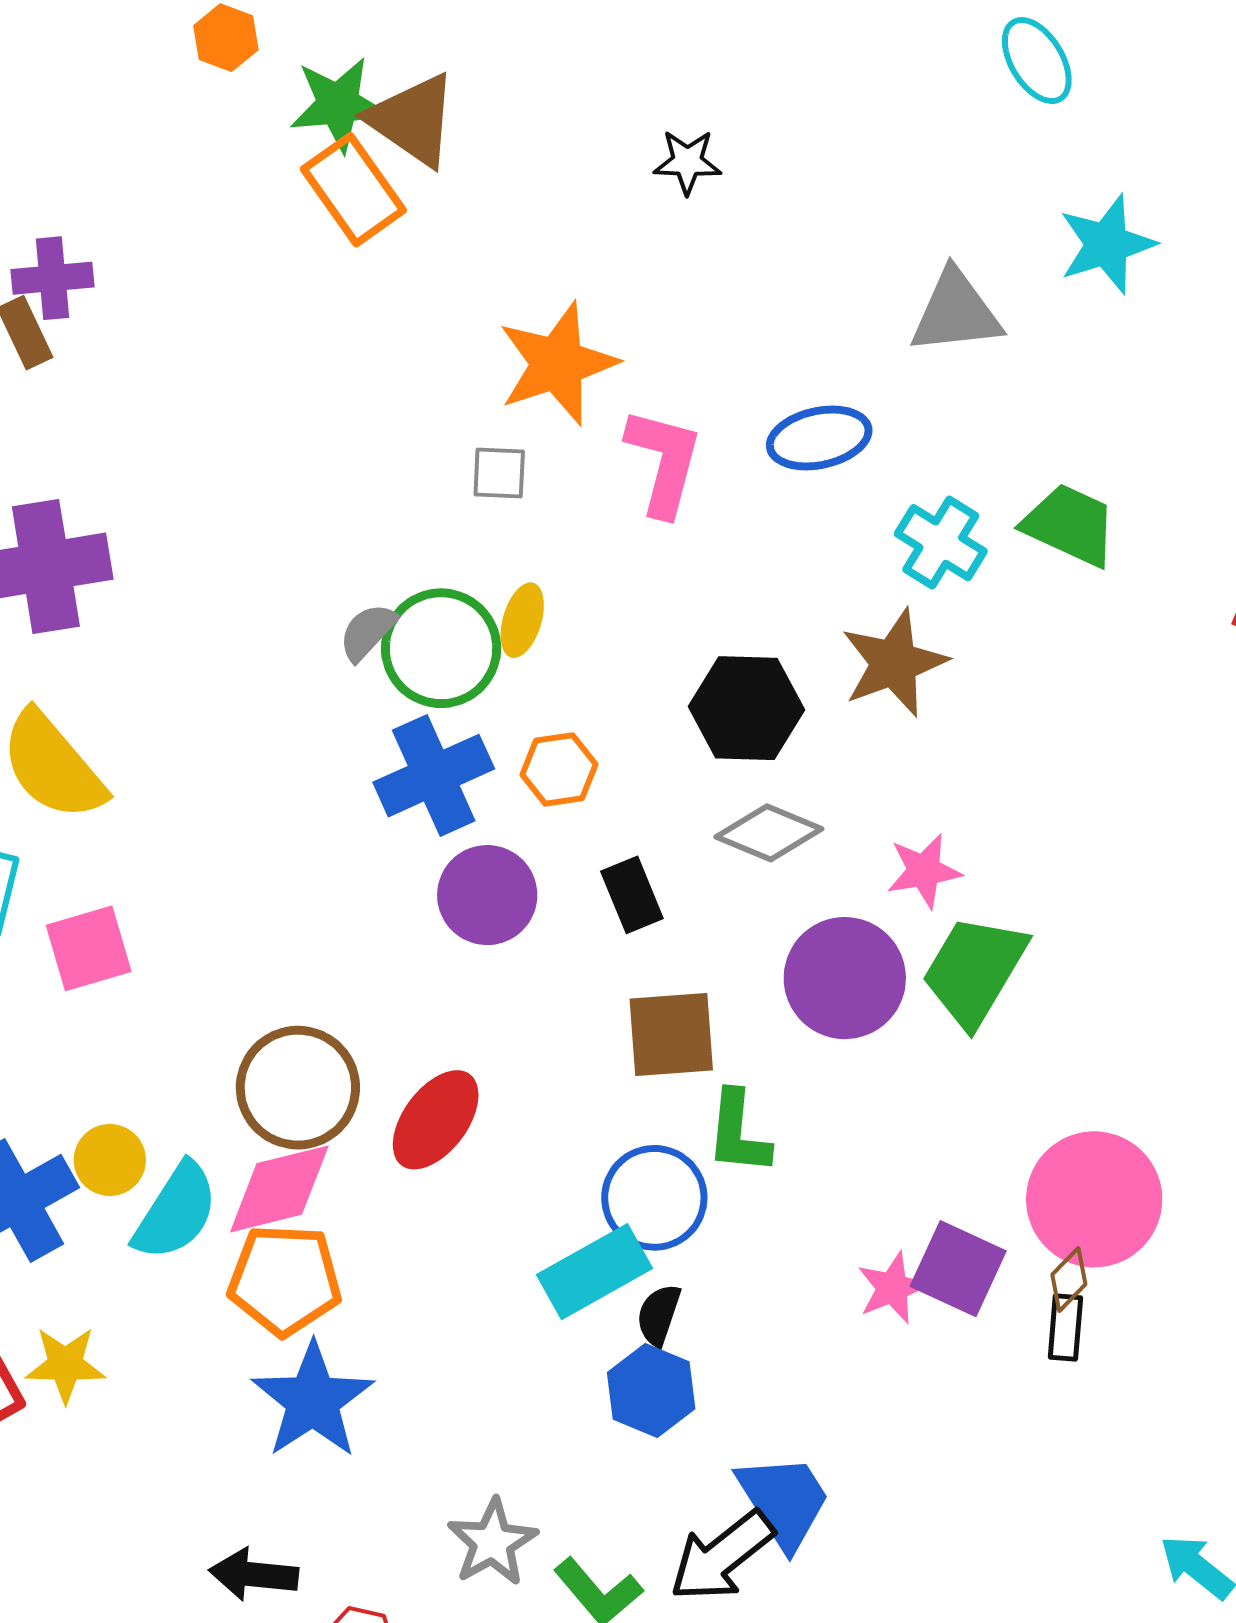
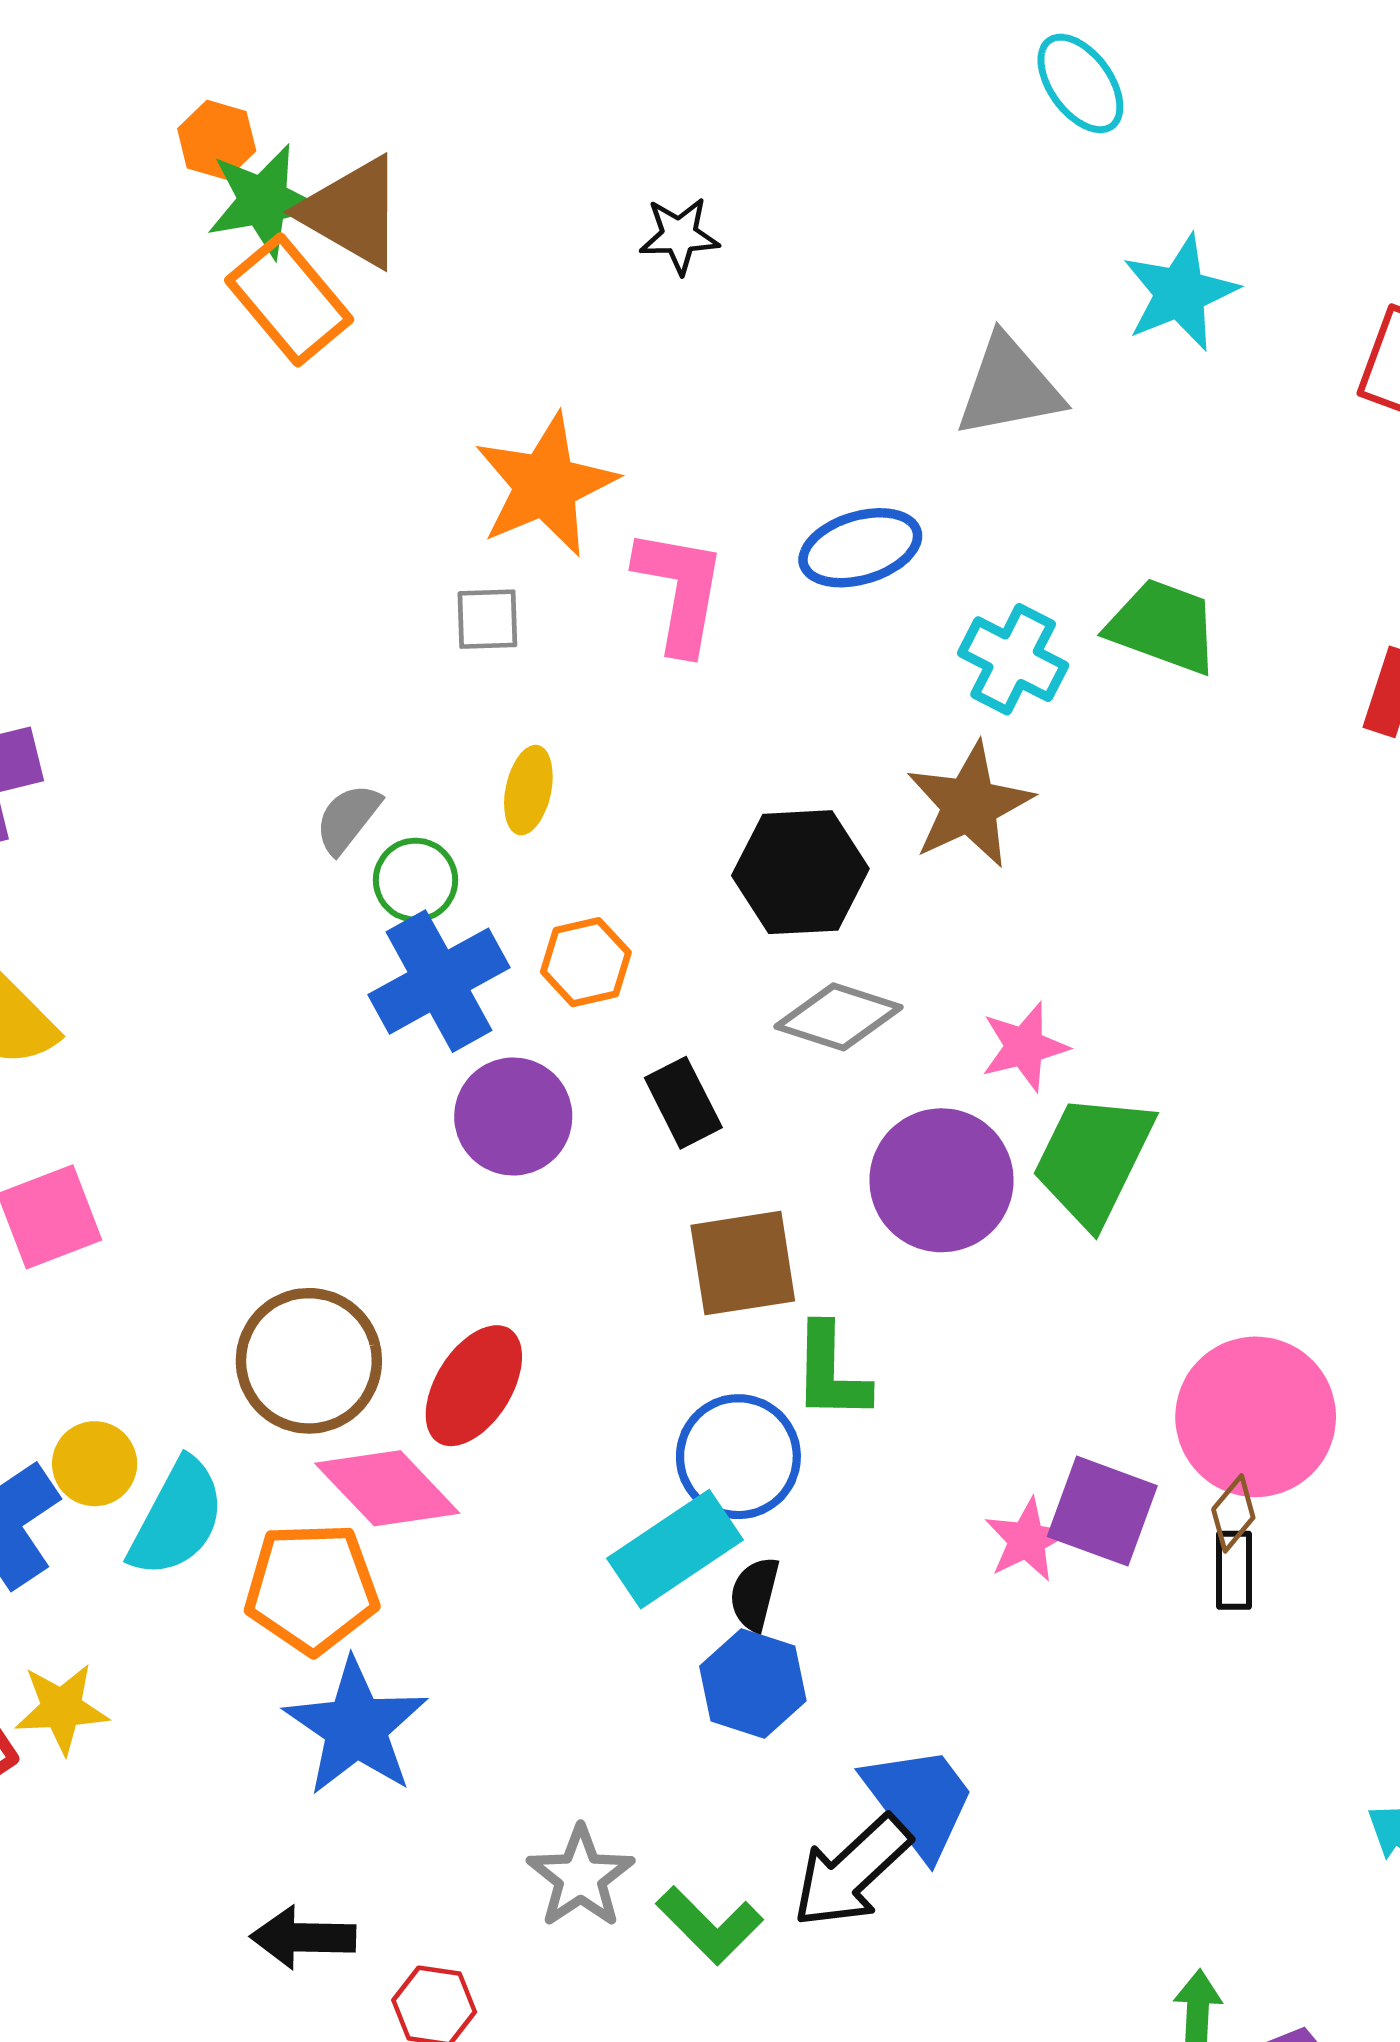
orange hexagon: (226, 38) -> (217, 140), moved
green circle: (441, 648) -> (415, 880), moved, size x0.6
pink diamond: (279, 1189) -> (387, 1488), moved, turned 65

